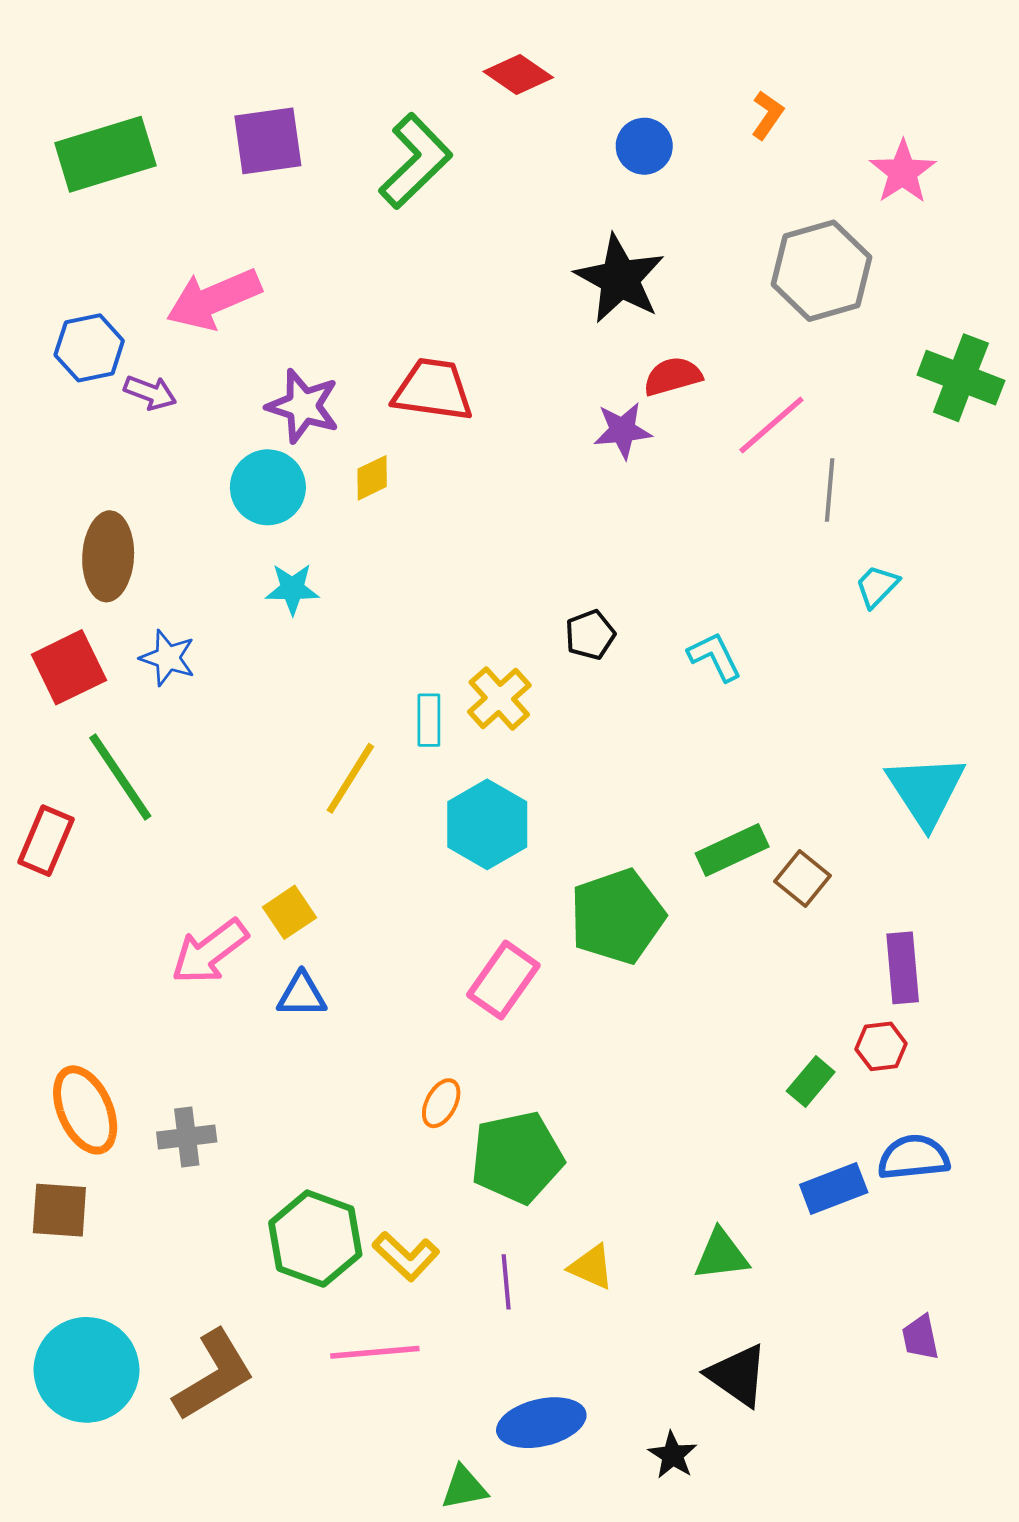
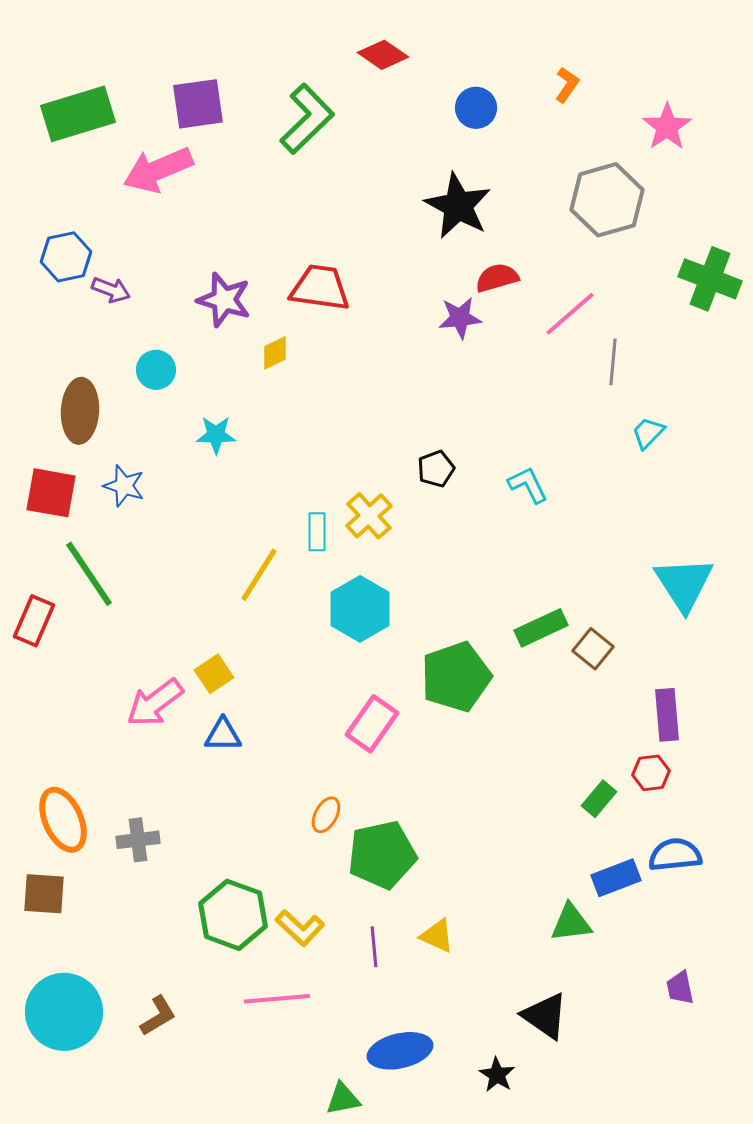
pink arrow: (214, 299) -> (158, 170), moved
cyan circle: (268, 487) -> (156, 370), moved, size x0.7
red square: (69, 667) -> (51, 493), turned 36
green triangle: (721, 1255) -> (571, 923), moved
brown L-shape: (214, 1375) -> (158, 1016), size x0.6

